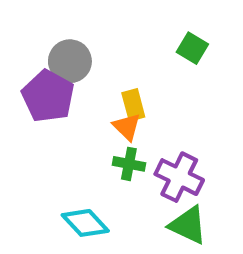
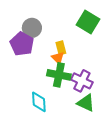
green square: (192, 48) -> (88, 22), size x1.6
green cross: (129, 164) -> (59, 75), size x1.6
cyan diamond: (85, 223) -> (39, 102), turned 40

